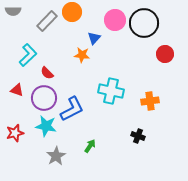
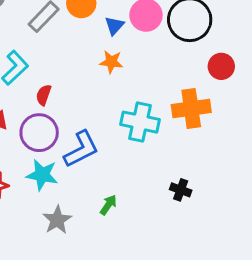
blue triangle: (94, 38) -> (114, 26), moved
orange star: (82, 55) -> (111, 62), moved
red semicircle: (47, 73) -> (44, 95), turned 64
orange cross: (150, 101) -> (191, 109), moved, size x1.4

